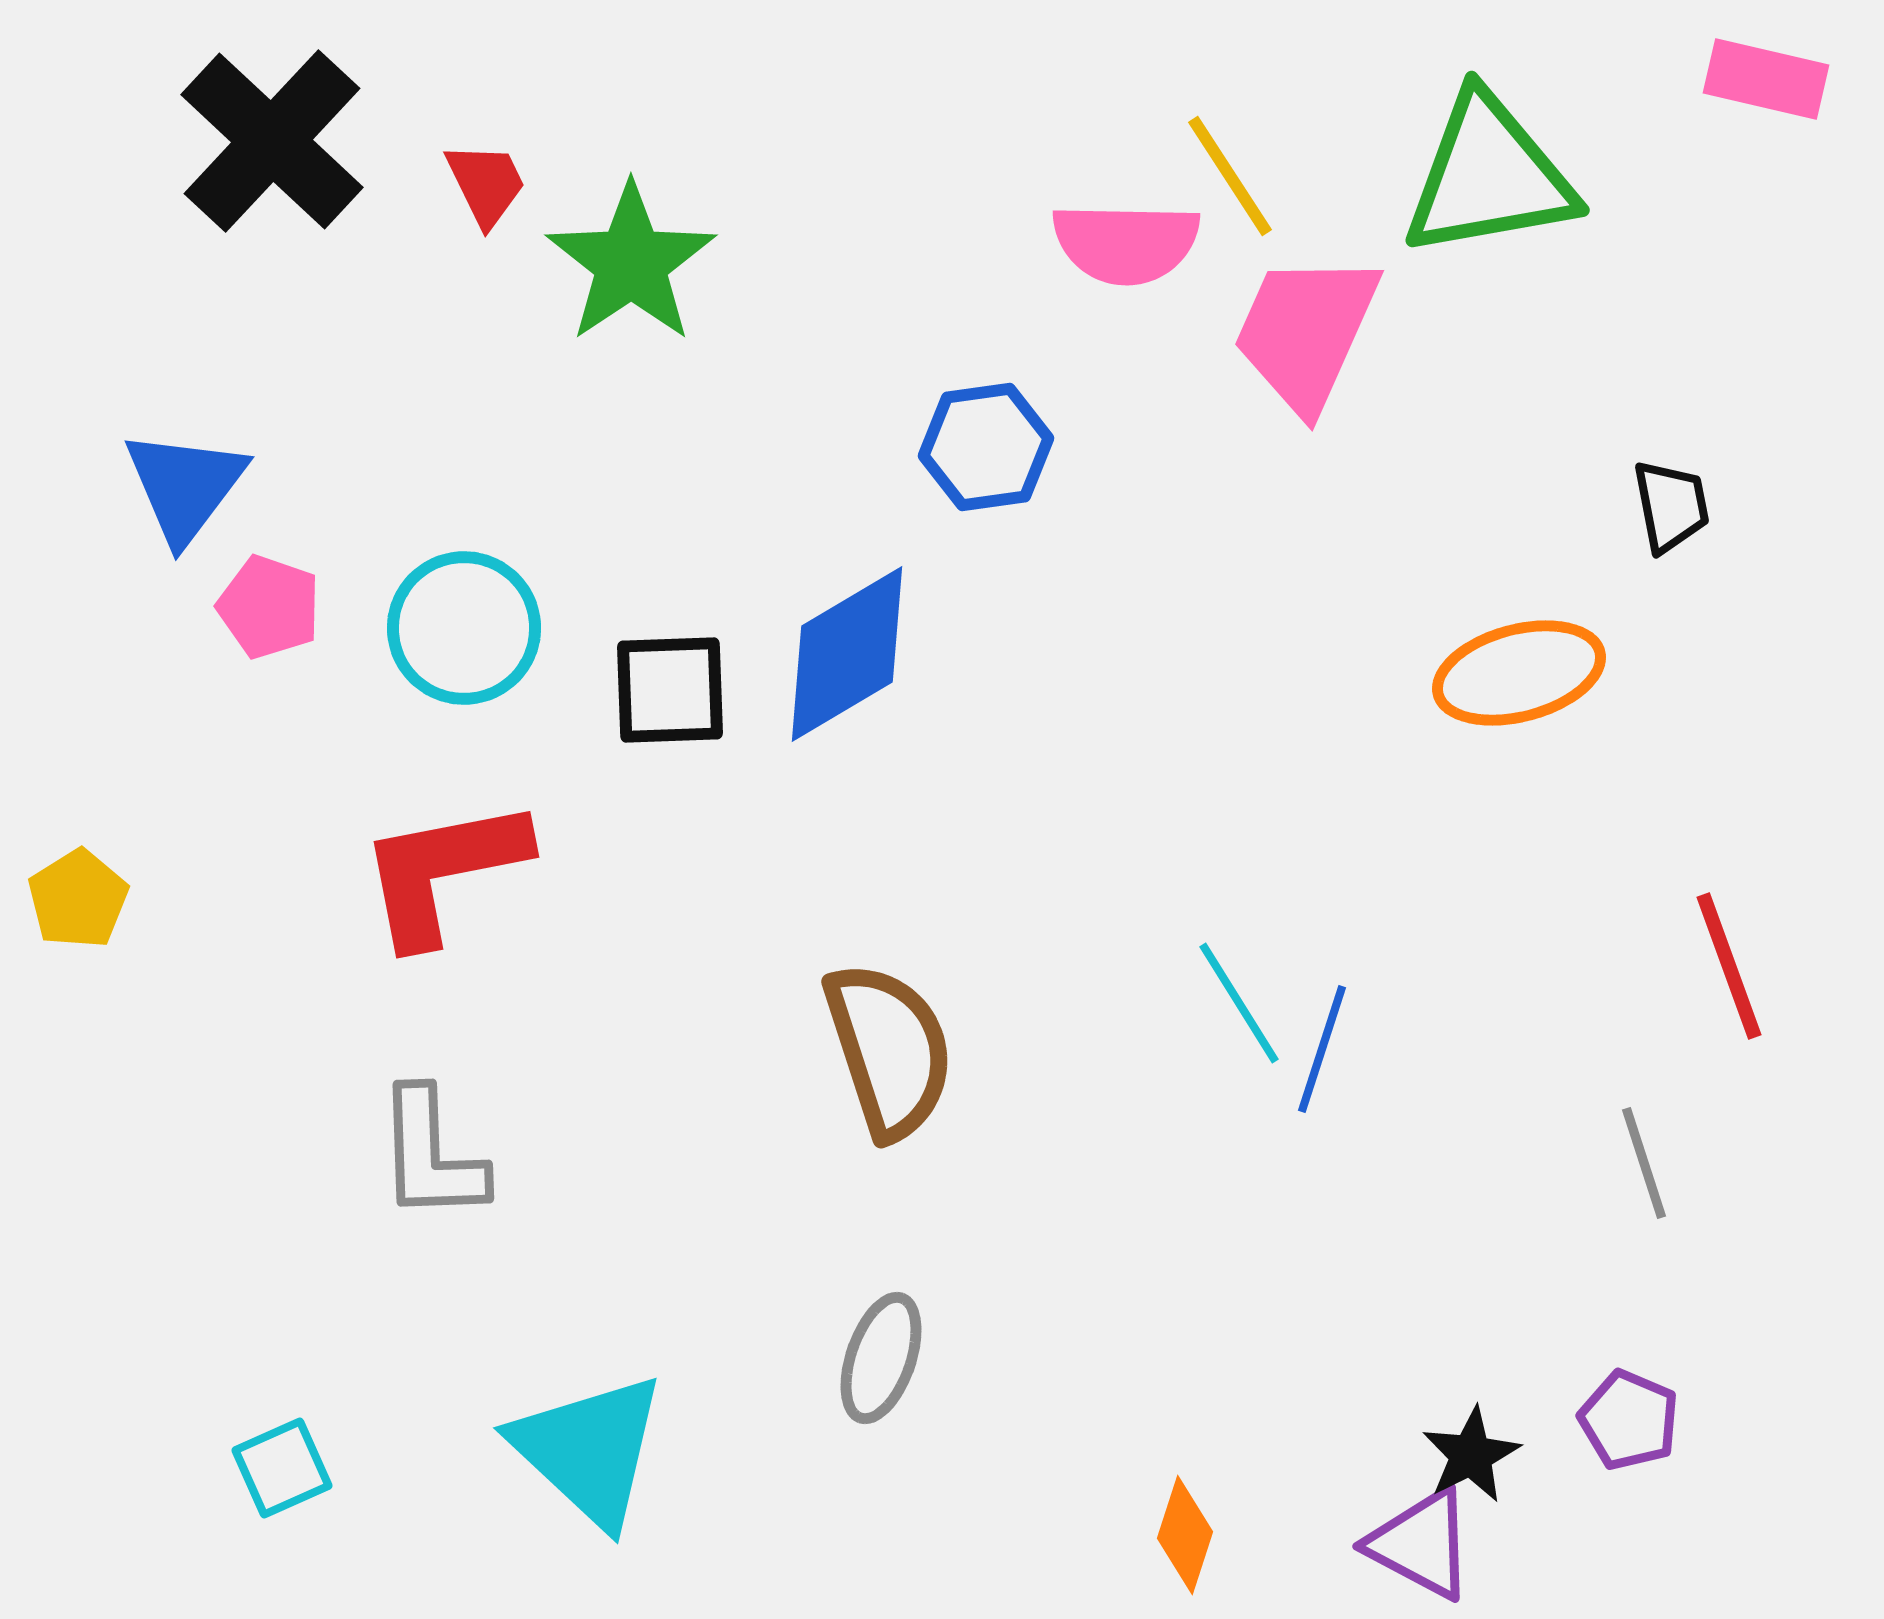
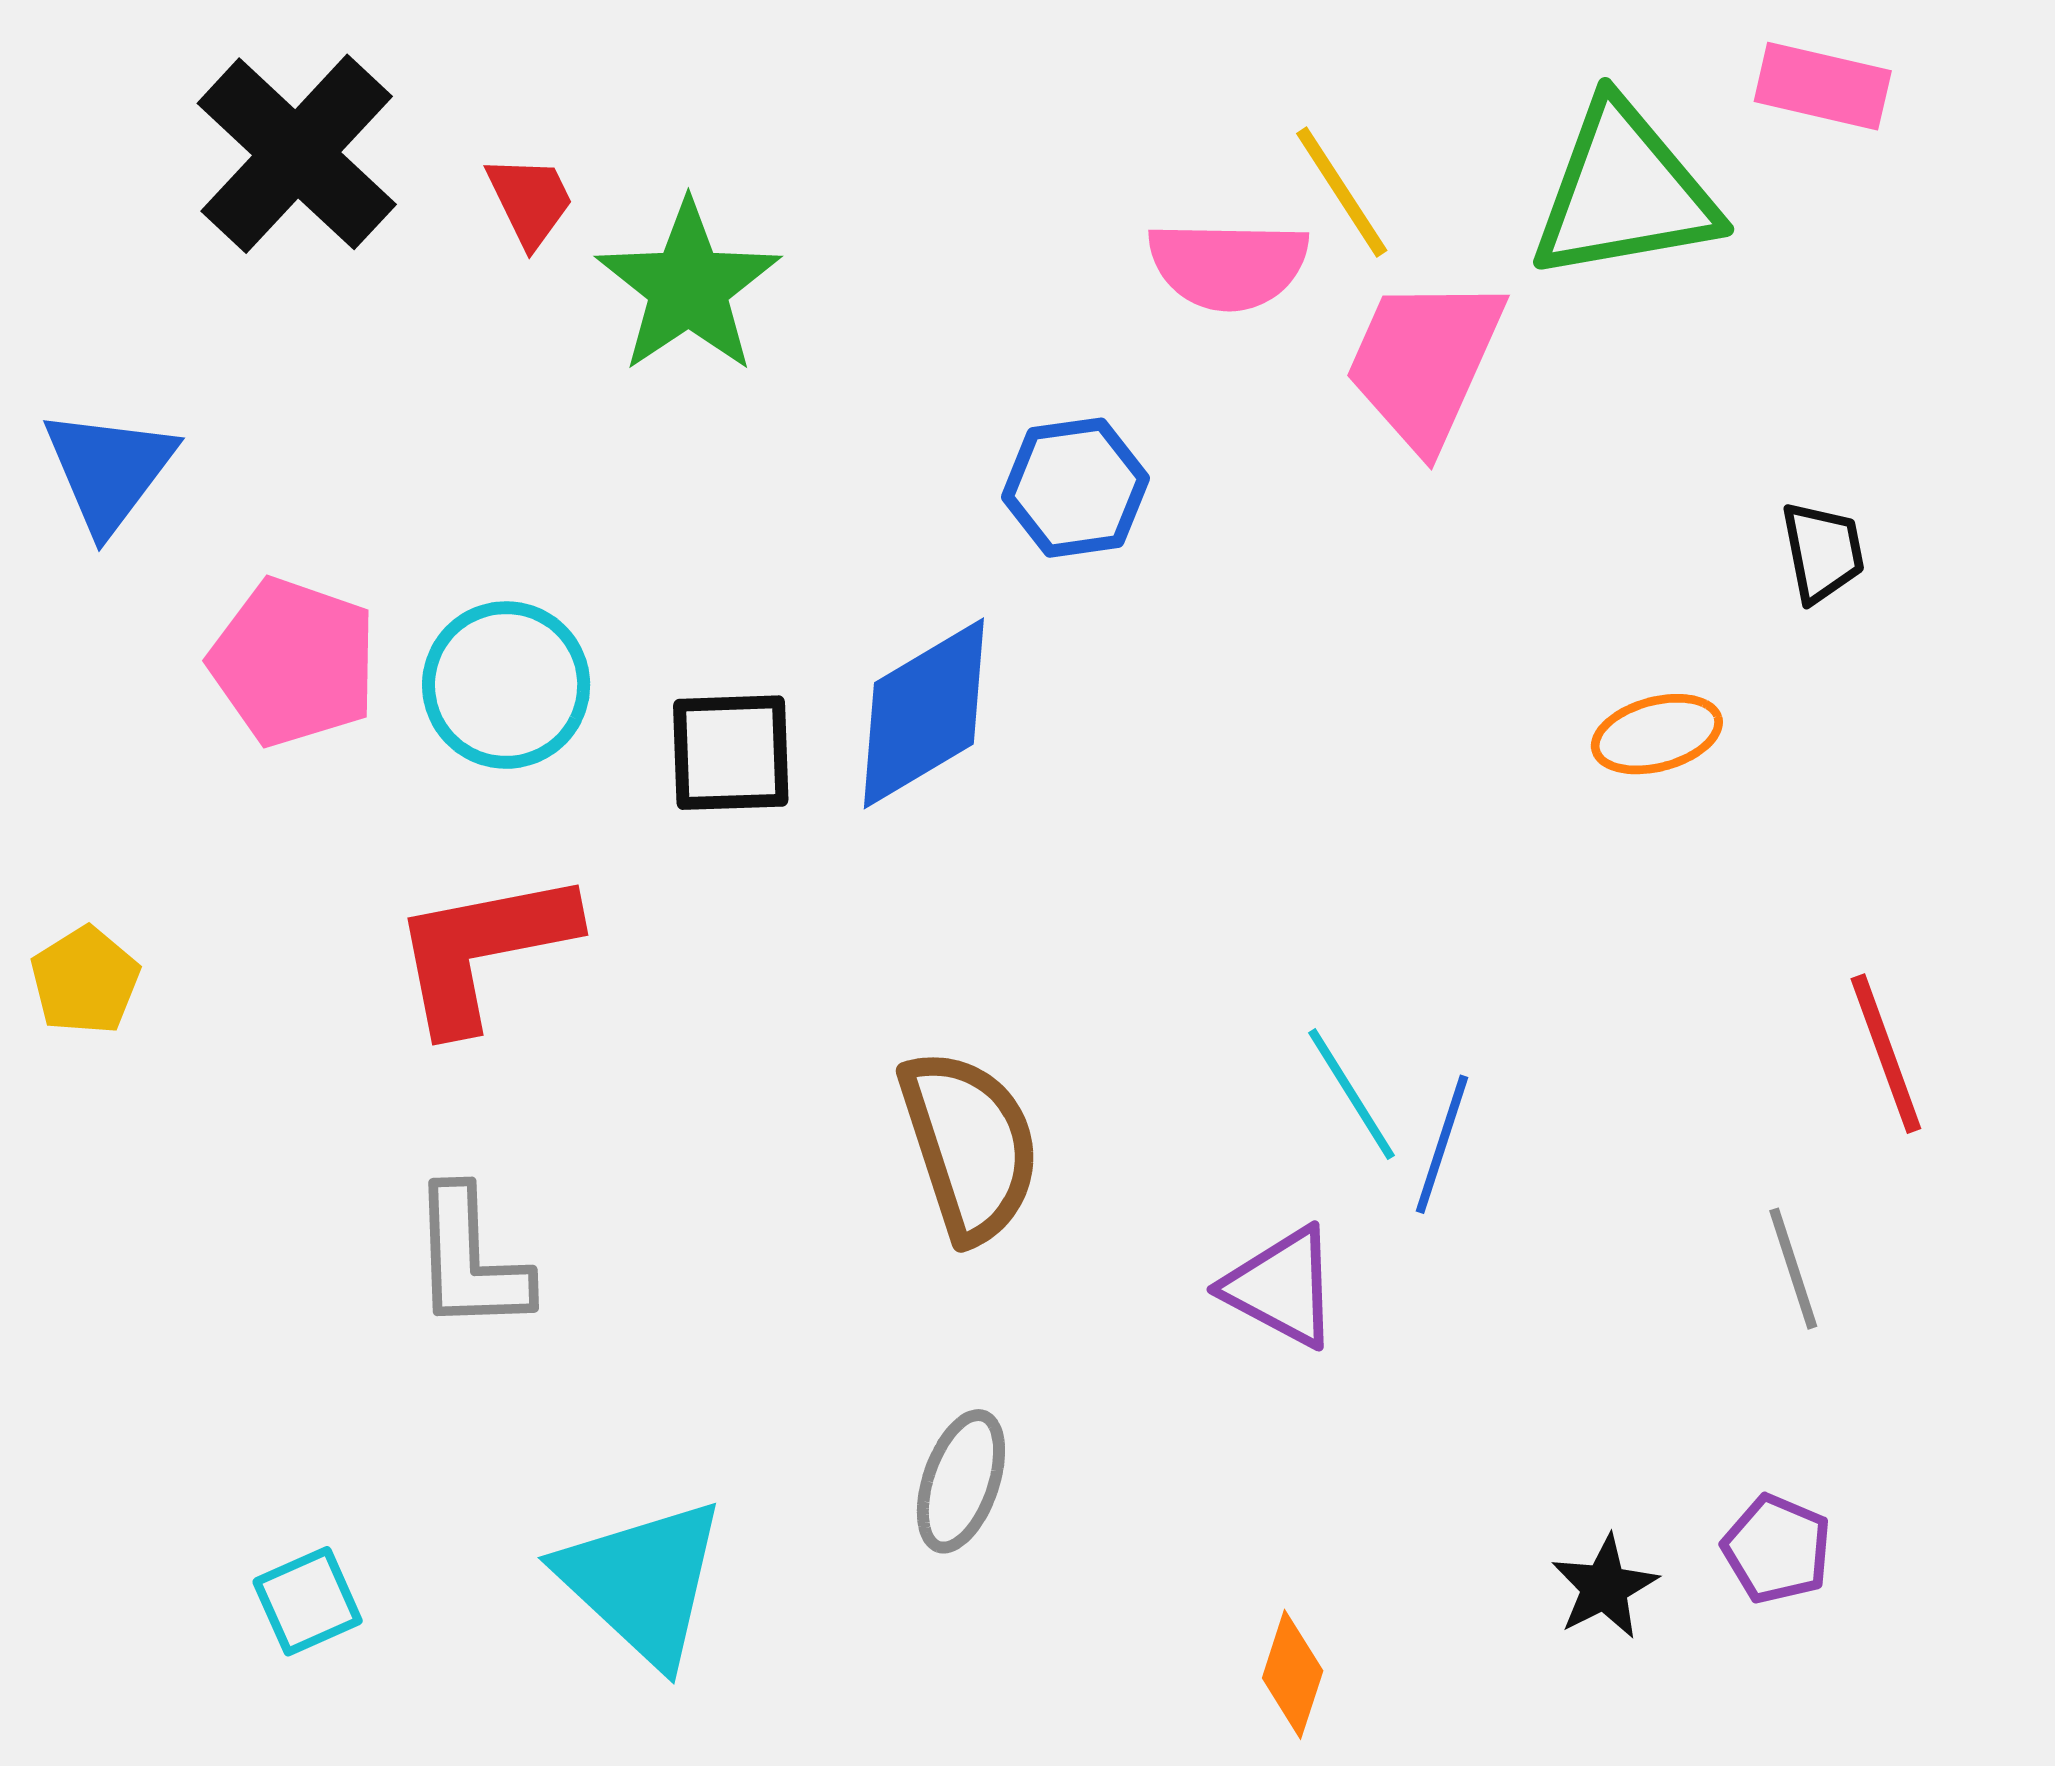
pink rectangle: (1766, 79) -> (1823, 86), moved
blue triangle: (185, 486) -> (109, 470), moved
pink pentagon: (269, 607) -> (293, 662), size x1.5
orange ellipse: (1519, 673) -> (1657, 734), size x0.7
purple triangle: (1421, 1544) -> (1282, 1287), moved

